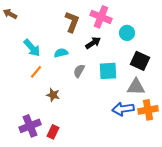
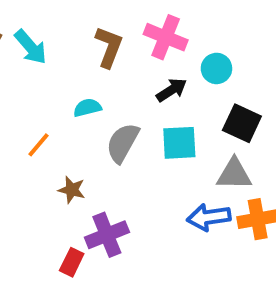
black arrow: (93, 43) -> (171, 90), moved
cyan arrow: (32, 48) -> (31, 47), moved
gray semicircle: (79, 71) -> (123, 143), size x1.5
purple cross: (30, 126) -> (107, 235), moved

